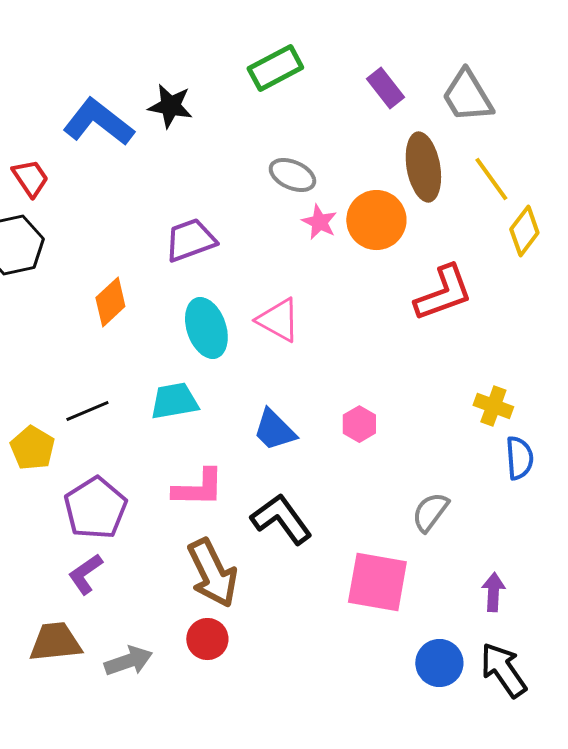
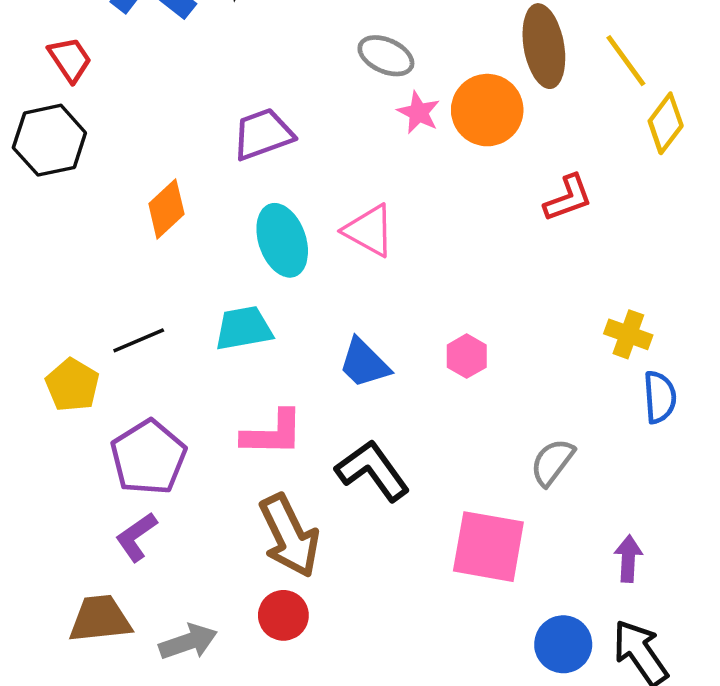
red L-shape: (443, 293) -> (568, 198), size x0.7

